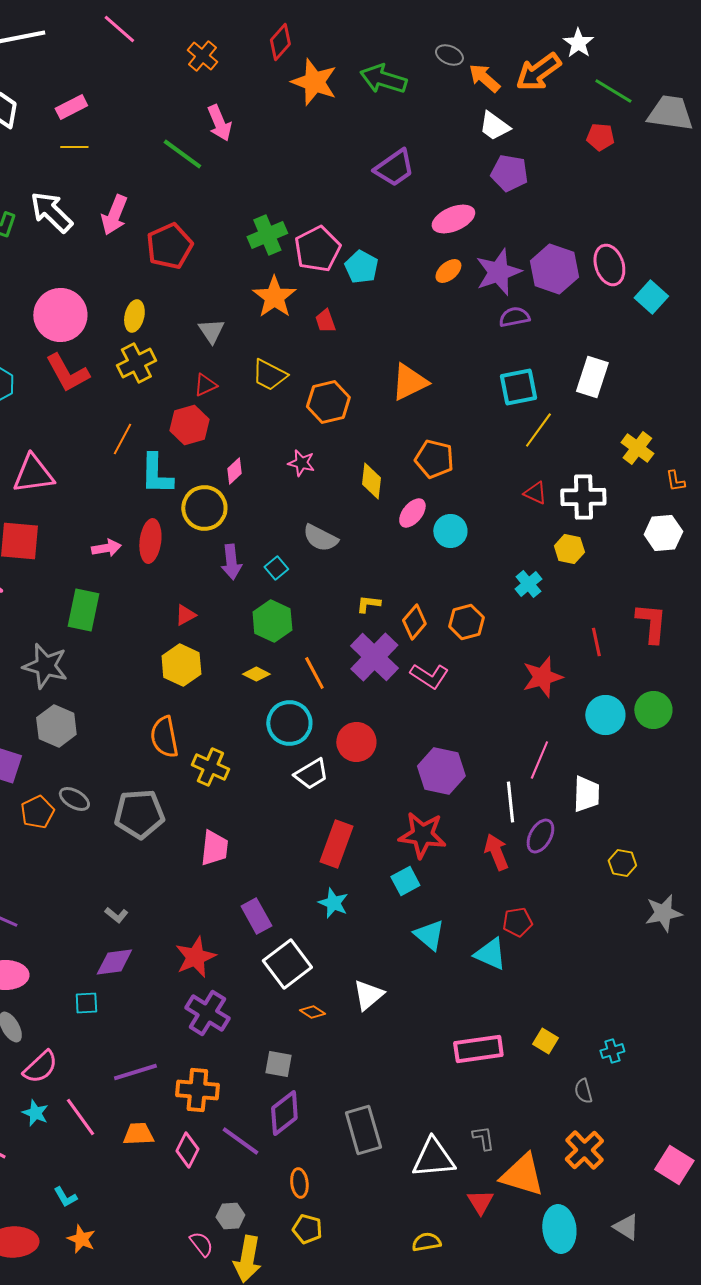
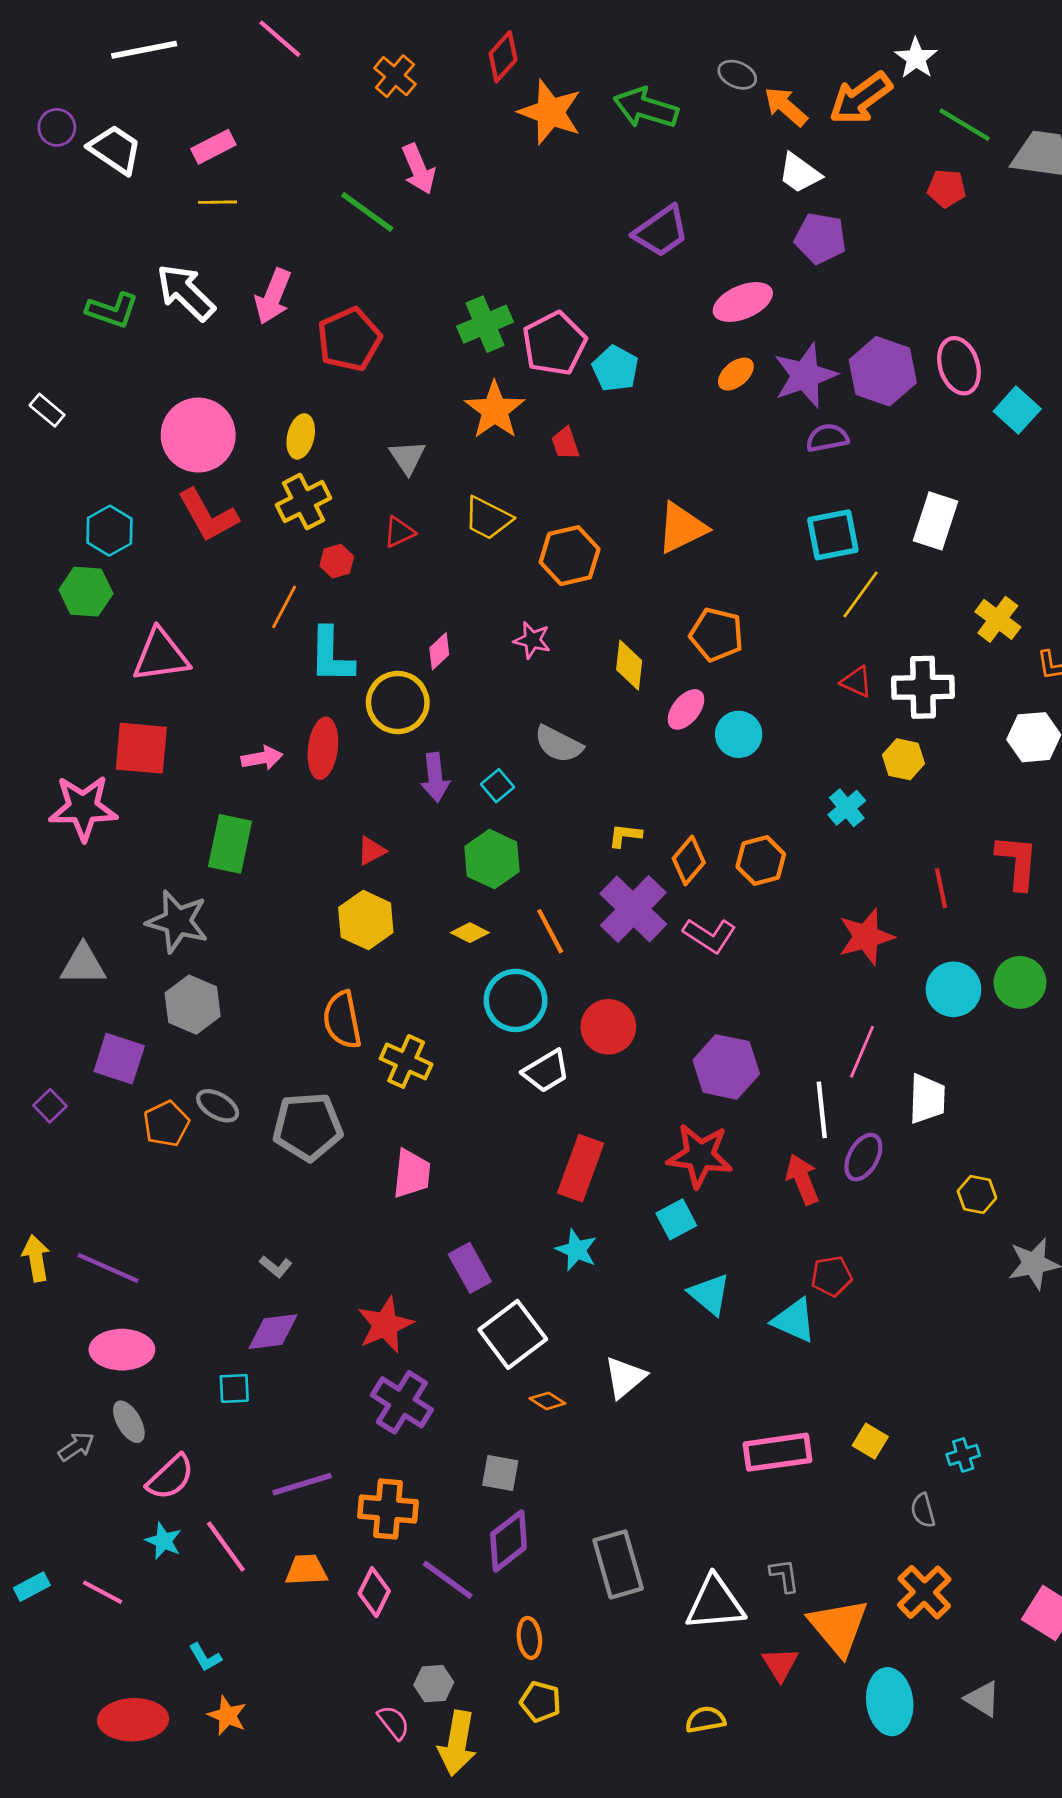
red hexagon: (189, 425) -> (337, 561), moved, size x0.6
orange triangle: (522, 1175) -> (838, 1627), turned 33

